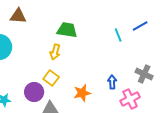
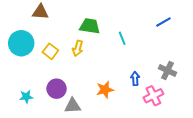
cyan line: (118, 35) -> (122, 38), moved
yellow square: (51, 78) -> (50, 51), moved

